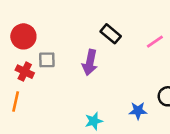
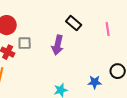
pink line: (155, 42) -> (108, 29), turned -64

